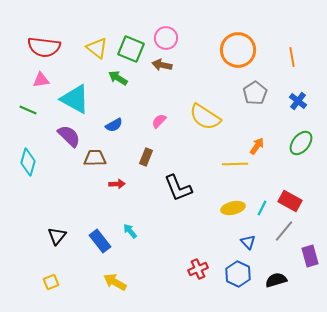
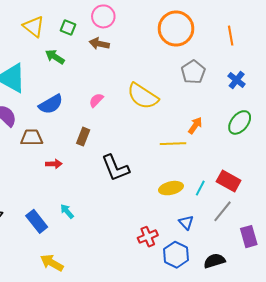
green square: (131, 49) -> (68, 28), size x0.6
blue semicircle: (114, 125) -> (51, 104), size x1.4
red cross: (198, 269) -> (148, 237), moved

